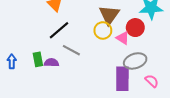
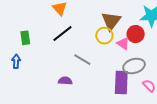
gray line: (71, 50) -> (82, 60), moved
green rectangle: (38, 59) -> (25, 38), moved
purple semicircle: (51, 63) -> (65, 81), moved

